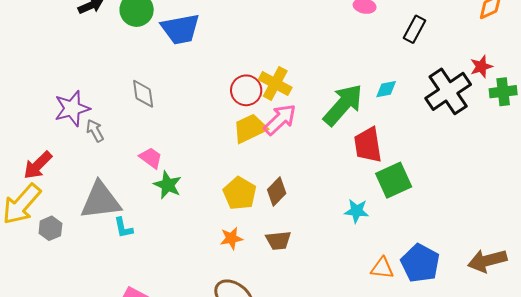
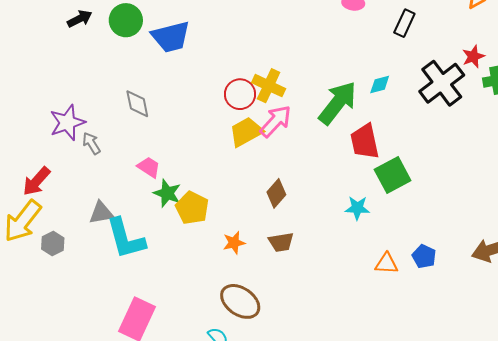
yellow pentagon: (240, 193) -> (192, 208), moved
gray triangle: (101, 201) -> (101, 213), size x0.6
cyan L-shape: (123, 228) -> (126, 239), size x2.0
blue pentagon: (420, 263) -> (424, 256), size x0.6

